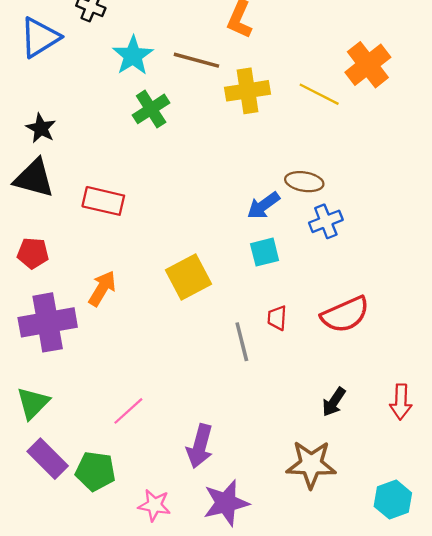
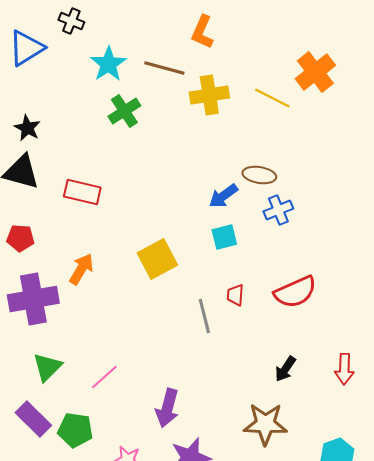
green triangle: (33, 403) -> (47, 367), moved

